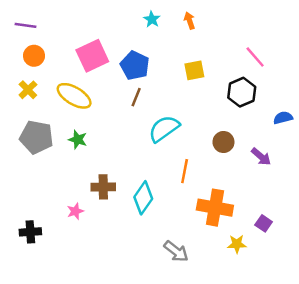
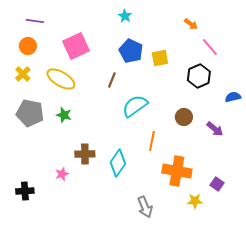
orange arrow: (189, 21) -> (191, 24), moved, turned 144
purple line: (26, 25) -> (35, 21), moved
blue pentagon: (135, 65) -> (131, 51), moved
gray arrow: (176, 251) -> (145, 207), turned 30

